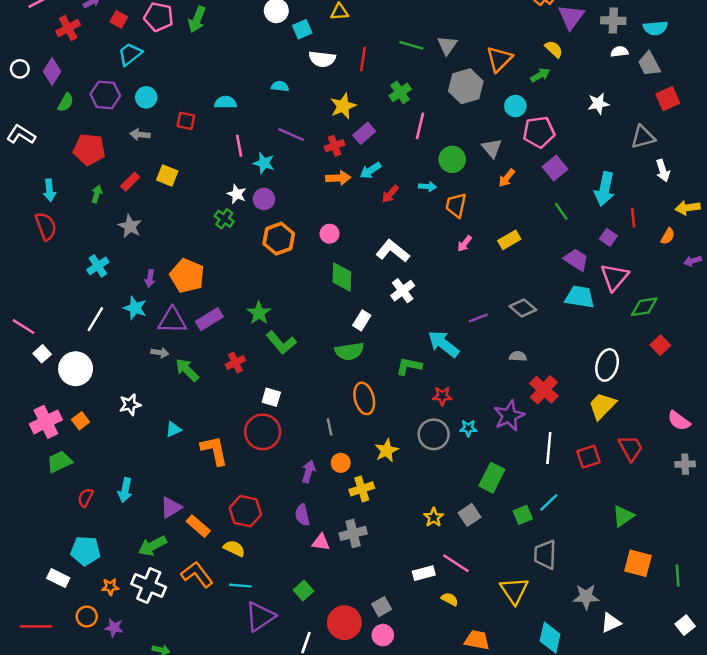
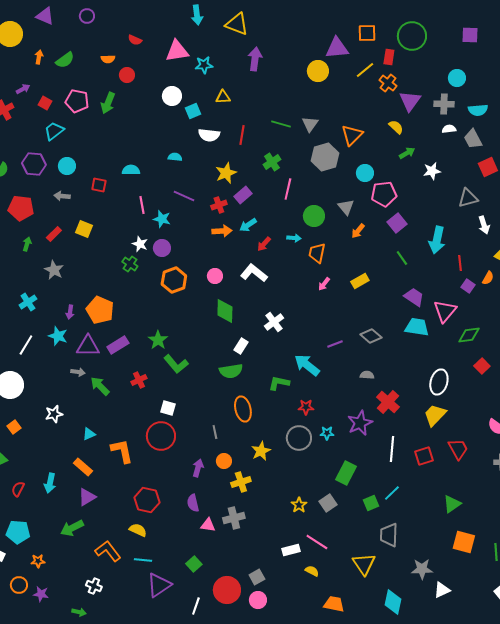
green arrow: (540, 75) -> (407, 153), moved
purple square: (608, 237) -> (468, 286), moved
white L-shape: (393, 251) -> (254, 273), moved
orange rectangle: (198, 526) -> (83, 467), moved
white cross: (149, 586) -> (94, 586), moved, size x0.6

